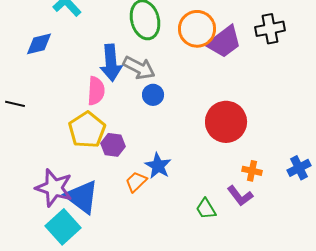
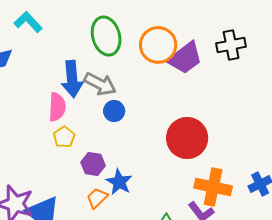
yellow pentagon: (87, 130) -> (64, 137), moved, size x0.6
purple hexagon: (113, 145) -> (93, 164), moved
orange cross: (252, 171) -> (213, 187), size x1.8

